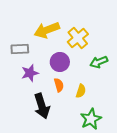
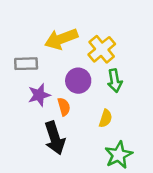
green arrow: (99, 62) -> (115, 81), moved, turned -78
orange semicircle: (59, 85) -> (64, 107), moved

